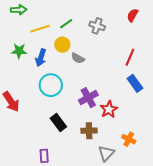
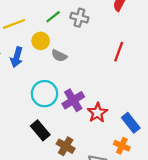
green line: (66, 24) -> (53, 17), moved
blue rectangle: (135, 83) -> (131, 123), moved
cyan circle: (51, 85) -> (45, 94), moved
brown cross: (89, 131) -> (66, 146), moved, turned 35

